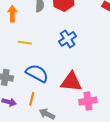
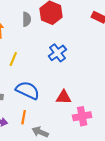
yellow line: (25, 43) -> (13, 59), turned -72
red triangle: (71, 82) -> (64, 97), size x0.7

